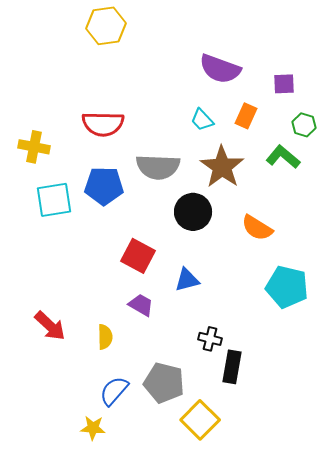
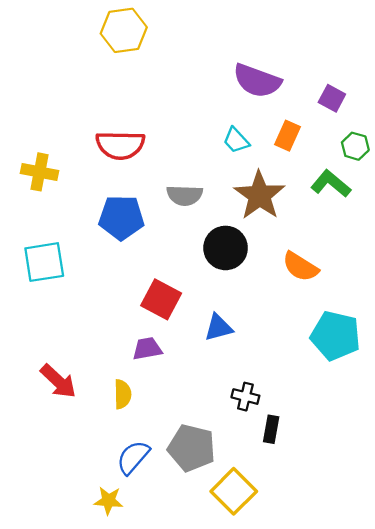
purple square: (284, 84) -> (332, 98), turned 30
gray semicircle: (158, 167) -> (185, 195), size x0.7
cyan square: (54, 200) -> (44, 262), moved
purple trapezoid: (141, 305) -> (147, 349), moved, turned -40
black rectangle: (232, 367) -> (271, 429), size x0.7

